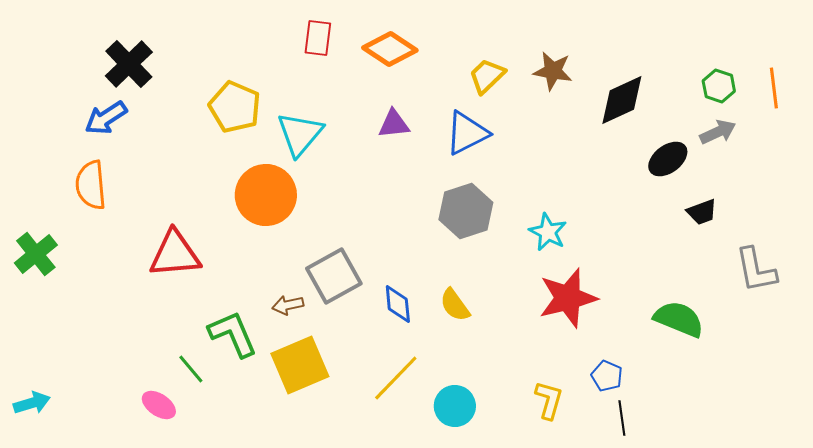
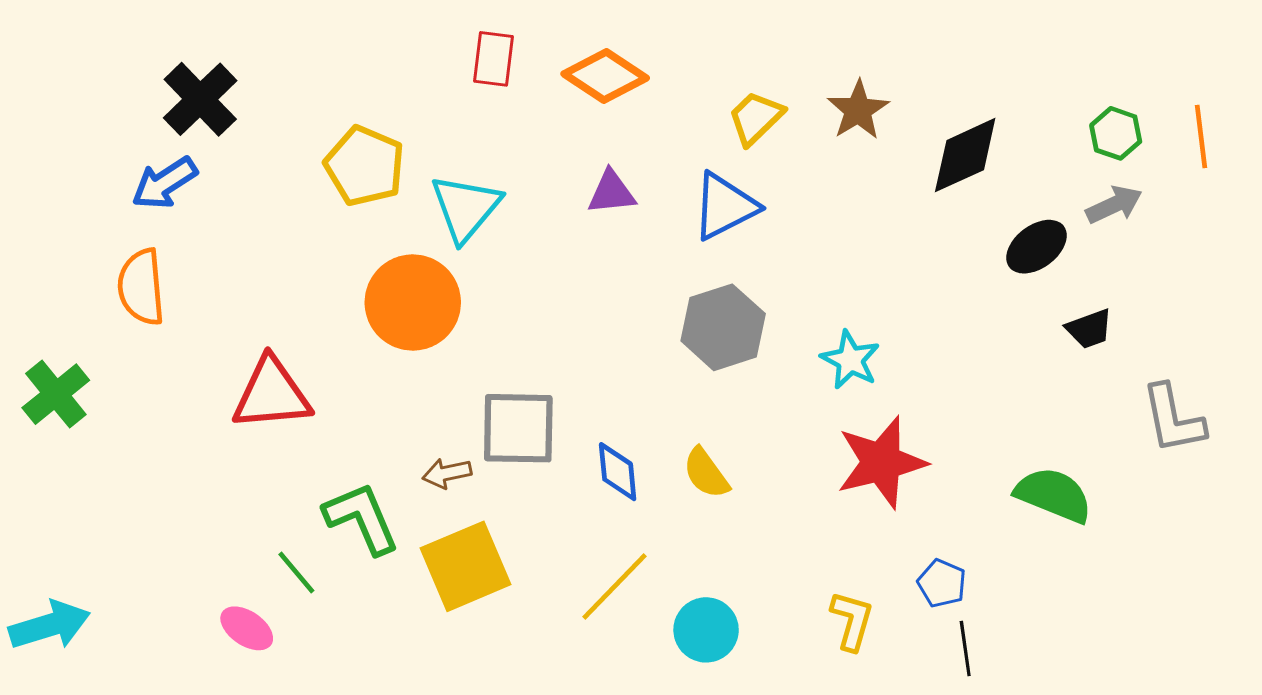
brown star: (553, 71) -> (858, 110), turned 30
gray square: (334, 276) -> (518, 428), turned 30
cyan arrow: (32, 403) -> (50, 625), size x1.4

